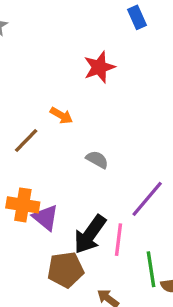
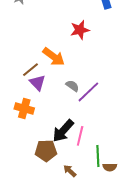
orange arrow: (61, 115) -> (54, 57), size x1.6
purple line: (147, 199) -> (88, 92), moved
purple triangle: (45, 217) -> (37, 83), moved

